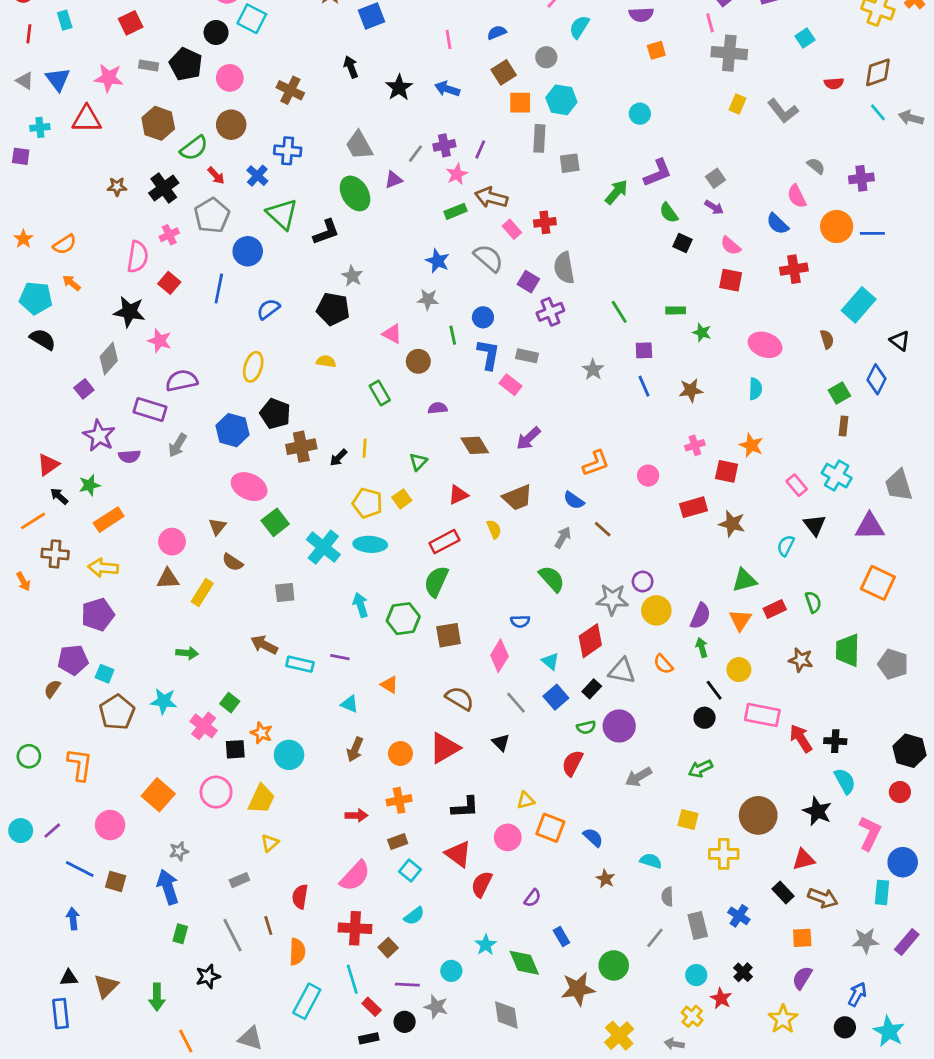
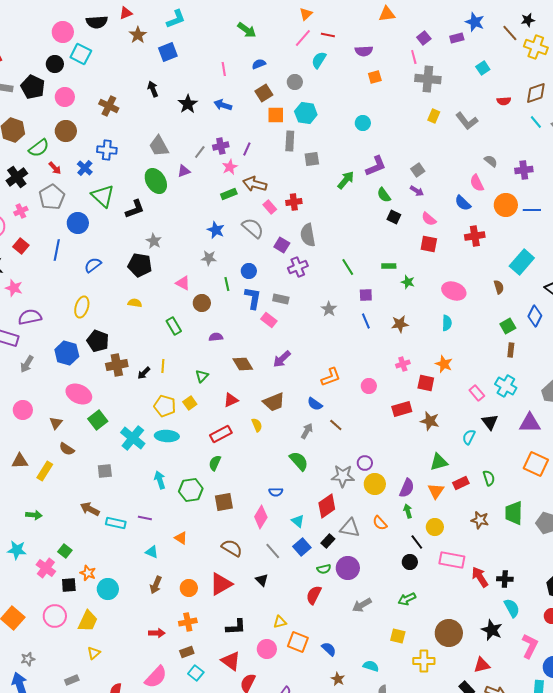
pink circle: (172, 542) -> (23, 410), moved
green semicircle: (436, 581) -> (215, 463), size x0.7

